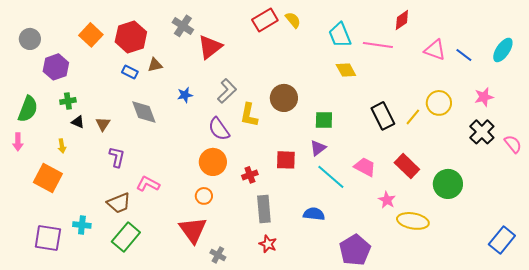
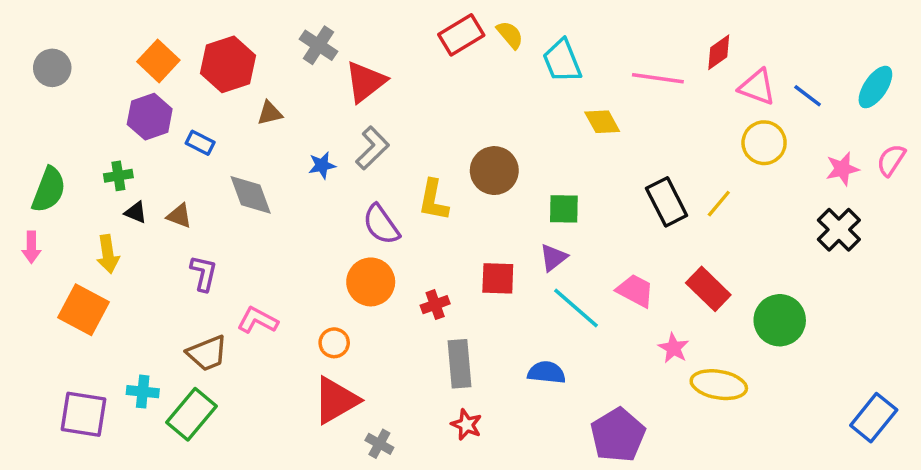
red diamond: (402, 20) -> (719, 52), moved
cyan trapezoid: (340, 35) -> (562, 61), moved
purple hexagon: (56, 67) -> (150, 117), moved
blue rectangle: (130, 72) -> (200, 143), moved
gray L-shape: (227, 91) -> (372, 148), moved
yellow circle: (439, 103) -> (764, 143), moved
brown triangle: (103, 124) -> (179, 216), turned -42
pink semicircle: (513, 144) -> (891, 160), moved, turned -108
yellow arrow: (62, 146) -> (108, 254), size x1.5
orange circle: (204, 196) -> (334, 343), moved
red triangle: (193, 230) -> (336, 400), turned 36
green rectangle: (126, 237) -> (191, 414), moved

